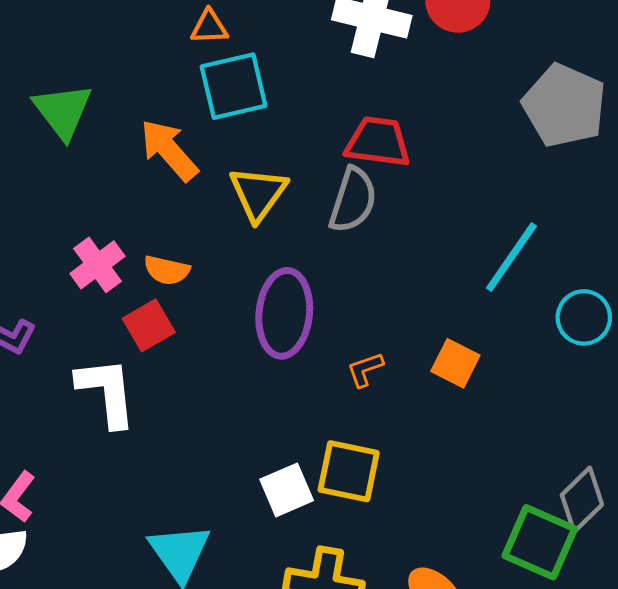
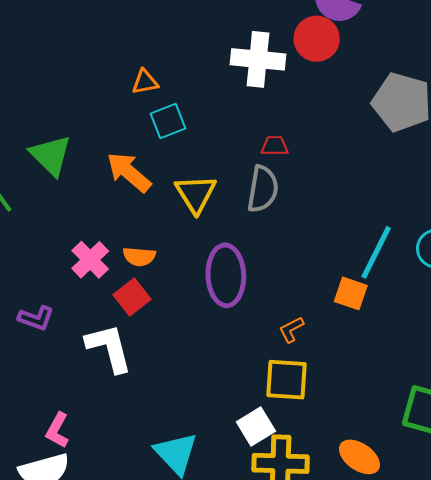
cyan square: (234, 86) -> (168, 121), size x0.7
red trapezoid: (378, 142) -> (275, 146), size x0.6
cyan line: (511, 257) -> (376, 252), moved
orange L-shape: (365, 369) -> (291, 329), moved
white square: (287, 490) -> (256, 427), moved

